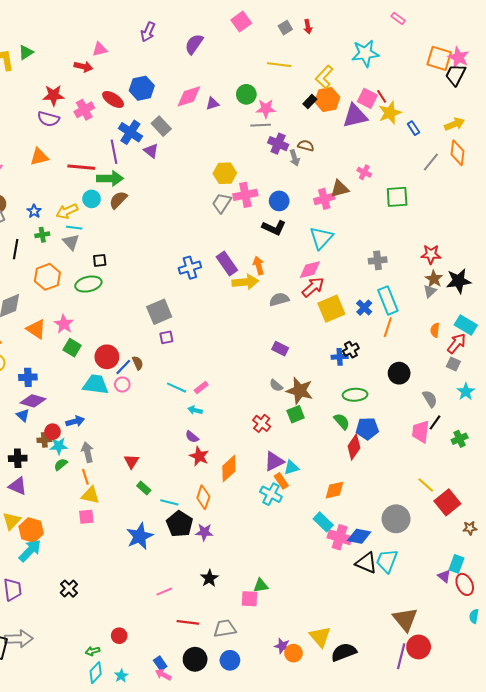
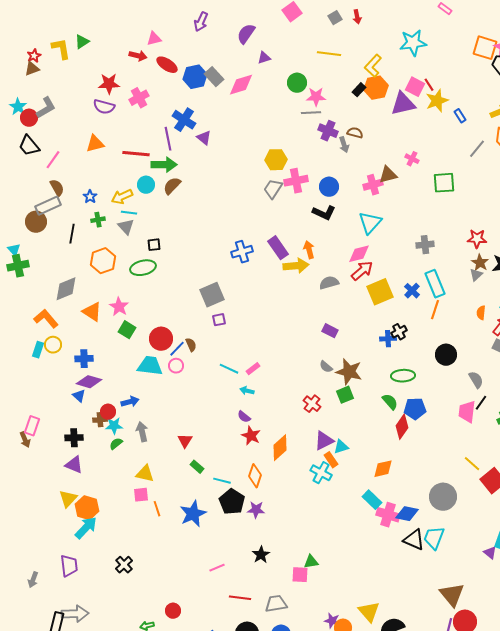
red ellipse: (113, 99) -> (167, 65), moved
purple triangle: (212, 104) -> (264, 58), moved
gray rectangle: (161, 126) -> (214, 77), moved
orange line: (85, 477) -> (157, 509), moved

